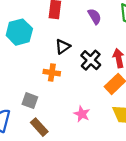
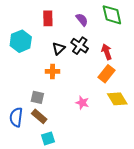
black cross: (91, 60) -> (80, 46), moved
brown rectangle: (39, 127) -> (39, 116), moved

